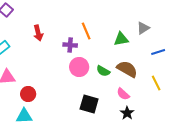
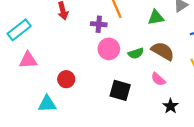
green semicircle: (103, 71) -> (136, 53), turned -48
red circle: (28, 94) -> (66, 79), moved
black star: (127, 113) -> (171, 106), moved

